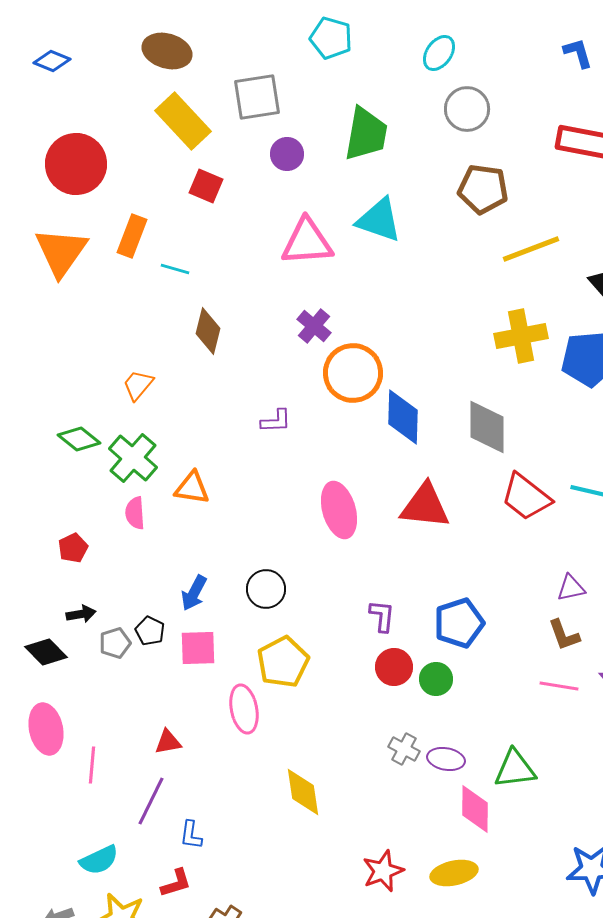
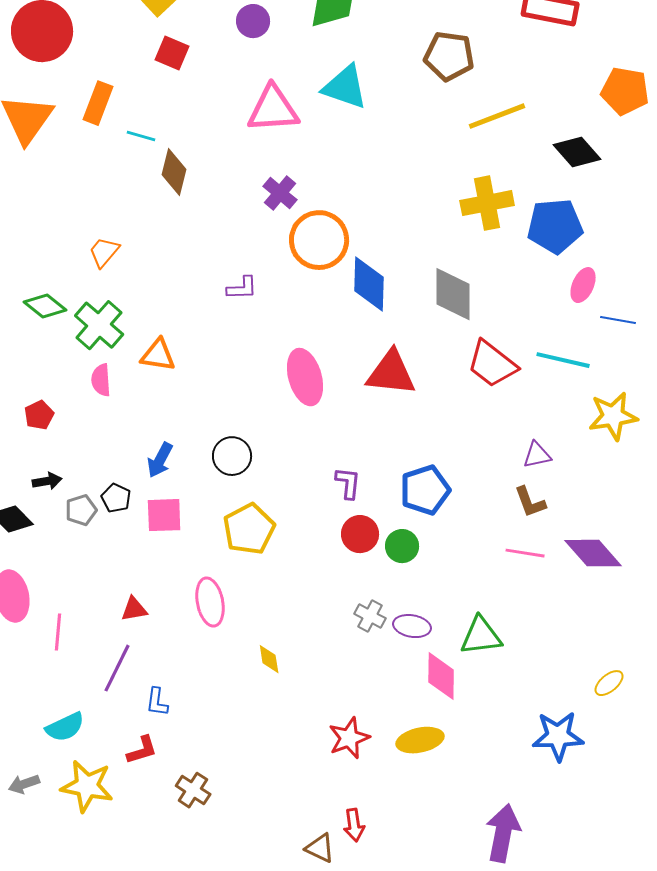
brown diamond: (208, 331) -> (174, 172), moved
pink ellipse: (244, 709) -> (210, 602), moved
yellow diamond: (303, 792) -> (269, 659), size x0.6

